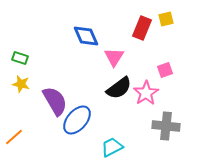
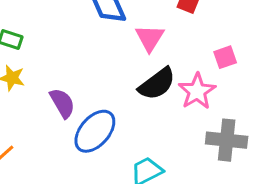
purple semicircle: (55, 101) -> (62, 103), size x0.7

